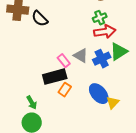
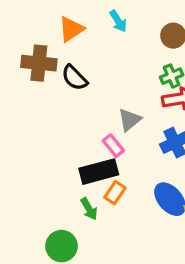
gray triangle: (81, 56) -> (130, 120), moved, turned 49
green arrow: (32, 103) -> (89, 209), moved

